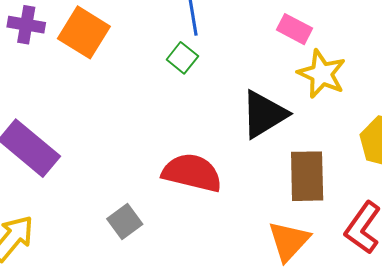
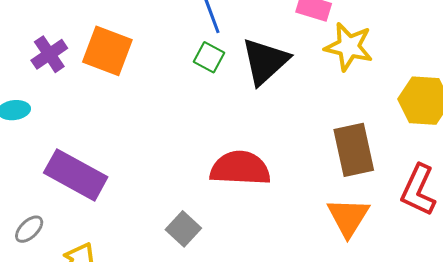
purple cross: (26, 25) -> (49, 54), turned -33
black triangle: (264, 114) -> (265, 61), moved

